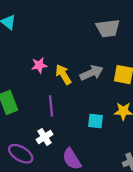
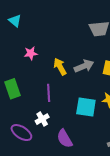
pink star: (39, 65) -> (31, 53), moved
cyan square: (96, 121) -> (86, 107), size x1.5

